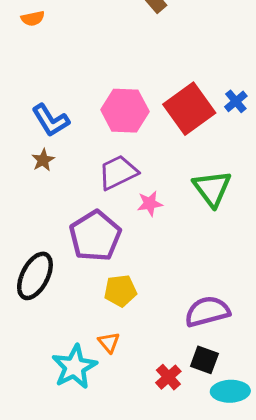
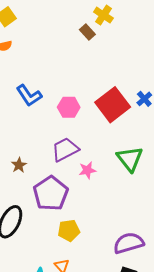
pink hexagon: (125, 111) -> (69, 107), size x0.7
blue L-shape: (51, 120) -> (29, 95), moved
brown star: (43, 160) -> (19, 165), moved

